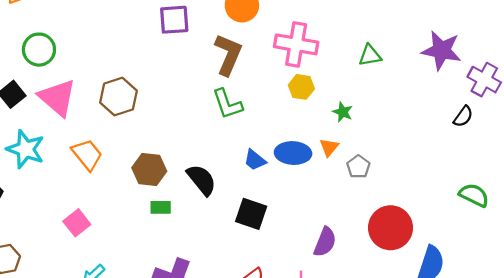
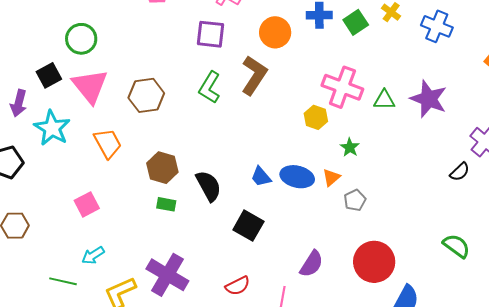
pink cross: (296, 44) -> (342, 87), moved
purple star: (441, 50) -> (429, 99), moved
green L-shape: (227, 104) -> (210, 87), moved, turned 40

